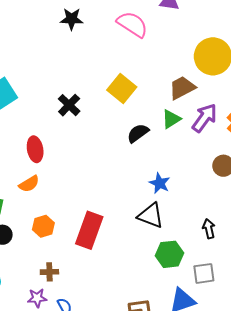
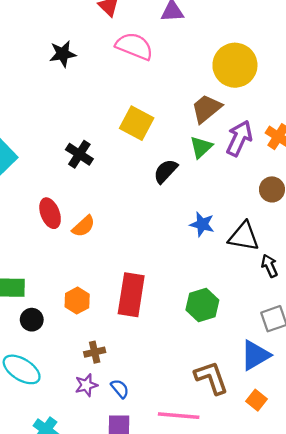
orange semicircle: (29, 184) -> (84, 226), moved
black triangle: (151, 216) -> (244, 236), moved
green hexagon: (169, 254) -> (202, 305), moved

